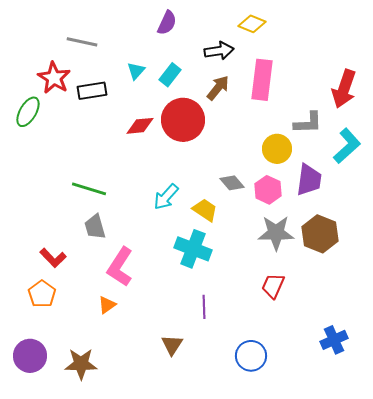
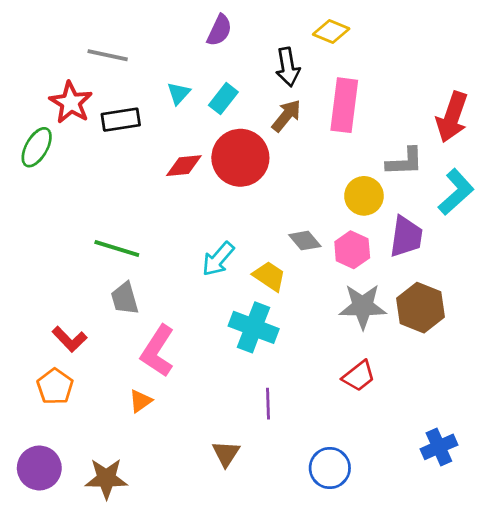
black arrow: (219, 51) -> (288, 67), turned 88
red trapezoid: (273, 286) -> (359, 376), turned -152

